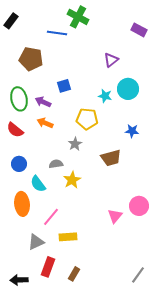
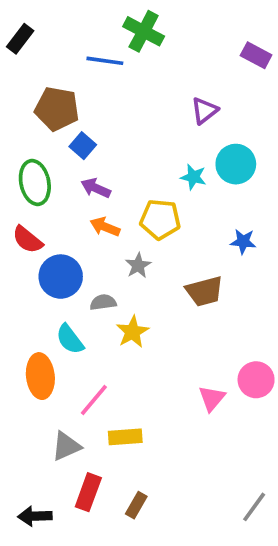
blue square: (64, 86) -> (83, 146), moved, turned -32
purple arrow: (43, 102) -> (96, 188), moved
orange arrow: (45, 123) -> (105, 227), moved
blue circle: (19, 164) -> (61, 277), moved, size x1.5

